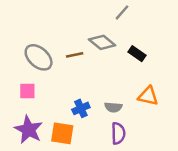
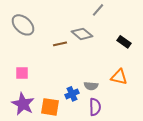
black rectangle: (137, 54) -> (124, 42), moved
gray ellipse: (39, 57) -> (23, 25), moved
blue cross: (81, 108) -> (72, 94), moved

